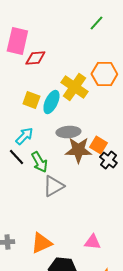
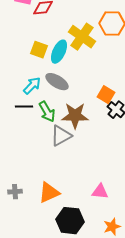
gray ellipse: (68, 132) -> (57, 82), moved, turned 35
brown star: (78, 150) -> (75, 116), moved
black line: (16, 157) -> (24, 107), turned -48

